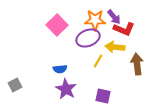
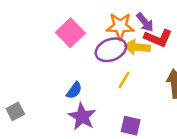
yellow arrow: (115, 47) -> (137, 47), moved
blue semicircle: (60, 69) -> (74, 90), turned -48

